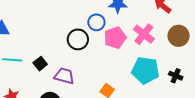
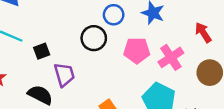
blue circle: (96, 22) -> (114, 15), moved
purple trapezoid: (64, 76) -> (64, 75), turned 40

